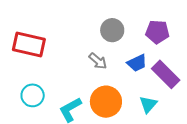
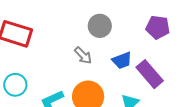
purple pentagon: (157, 32) -> (158, 27), moved

